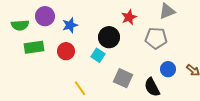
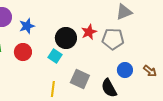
red star: (129, 17) -> (89, 32), moved
yellow line: (80, 88) -> (53, 89), moved, turned 42

